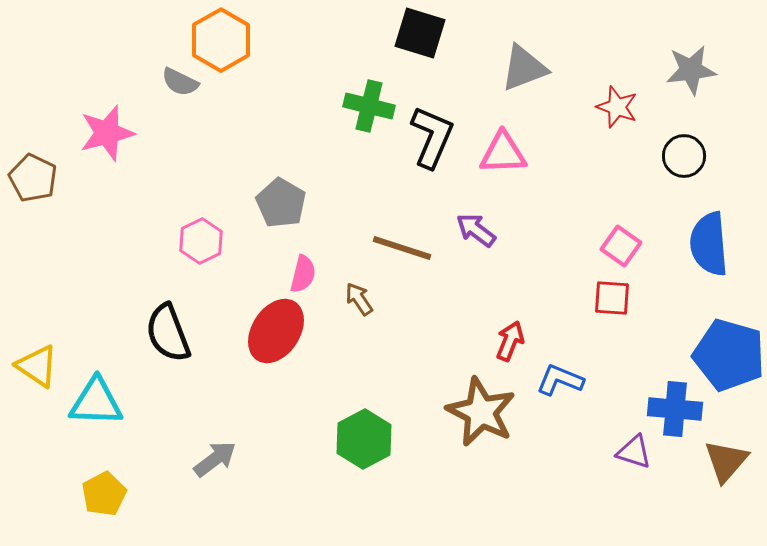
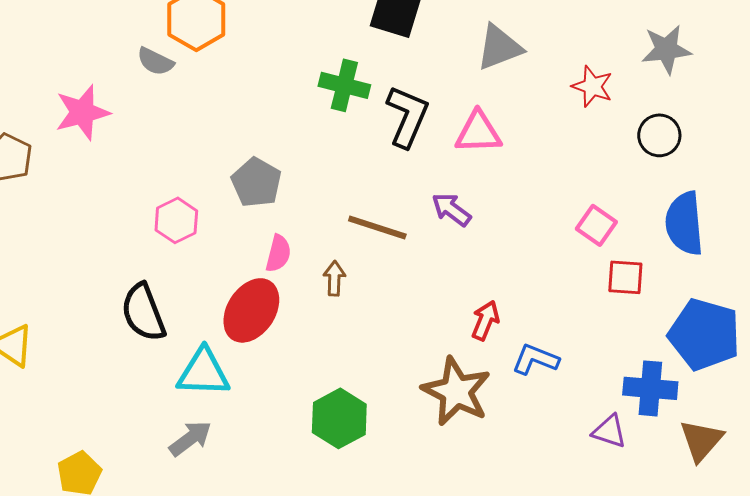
red square: (612, 298) -> (625, 277), moved
brown arrow: (359, 299) -> (334, 278), turned 36
cyan triangle: (96, 402) -> (203, 372), moved

